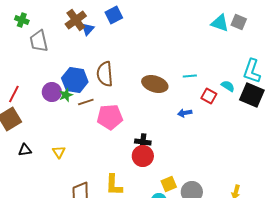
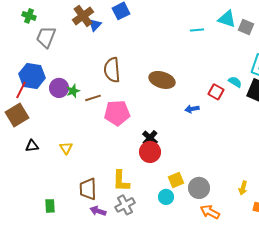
gray square: (239, 22) -> (246, 27), moved
gray trapezoid: (39, 41) -> (46, 37), turned 35
cyan line: (190, 76) -> (197, 30), moved
blue hexagon: (75, 80) -> (32, 76), moved
black cross: (143, 142) -> (150, 138), turned 35

